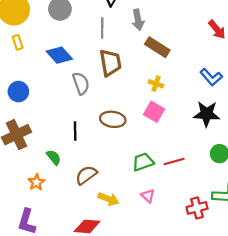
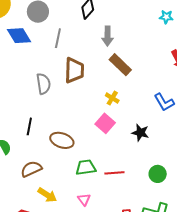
gray line: (102, 28) -> (58, 38), moved
blue diamond: (59, 55) -> (19, 36), moved
black star: (207, 114) -> (140, 133), moved, size x0.7
brown ellipse: (113, 119) -> (62, 140), moved

